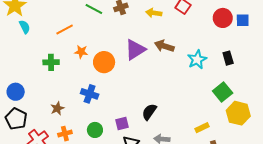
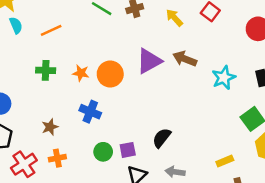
yellow arrow: (154, 13) -> (174, 18), turned 35
orange line: (65, 29) -> (51, 30), moved
orange star: (81, 52) -> (81, 73), moved
green circle: (95, 130) -> (103, 152), moved

